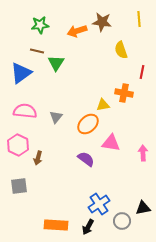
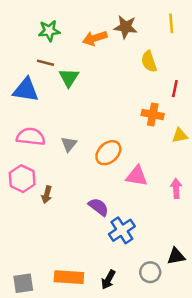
blue triangle: (21, 73) -> (26, 90), turned 45
yellow triangle: (103, 105) -> (180, 135), moved
purple semicircle: (86, 159) -> (98, 207), moved
gray square: (19, 186) -> (23, 283), moved
blue cross: (99, 204) -> (122, 230), moved

